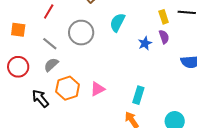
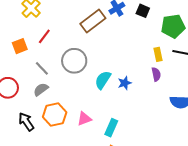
cyan semicircle: (117, 23) -> (103, 80), moved
orange square: (18, 30) -> (20, 46), moved, turned -35
blue star: (145, 43) -> (125, 83), moved
cyan rectangle: (138, 95) -> (111, 128), moved

